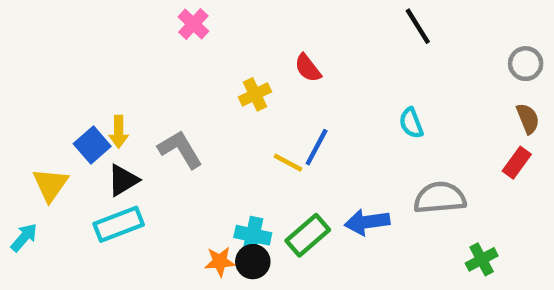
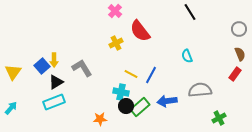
pink cross: (193, 24) -> (115, 11), moved
red semicircle: (308, 68) -> (140, 31), size x1.6
blue line: (317, 147) -> (151, 75), moved
yellow triangle: (50, 185) -> (13, 72), moved
cyan cross: (253, 235) -> (121, 92), moved
black circle: (253, 262) -> (126, 106), moved

